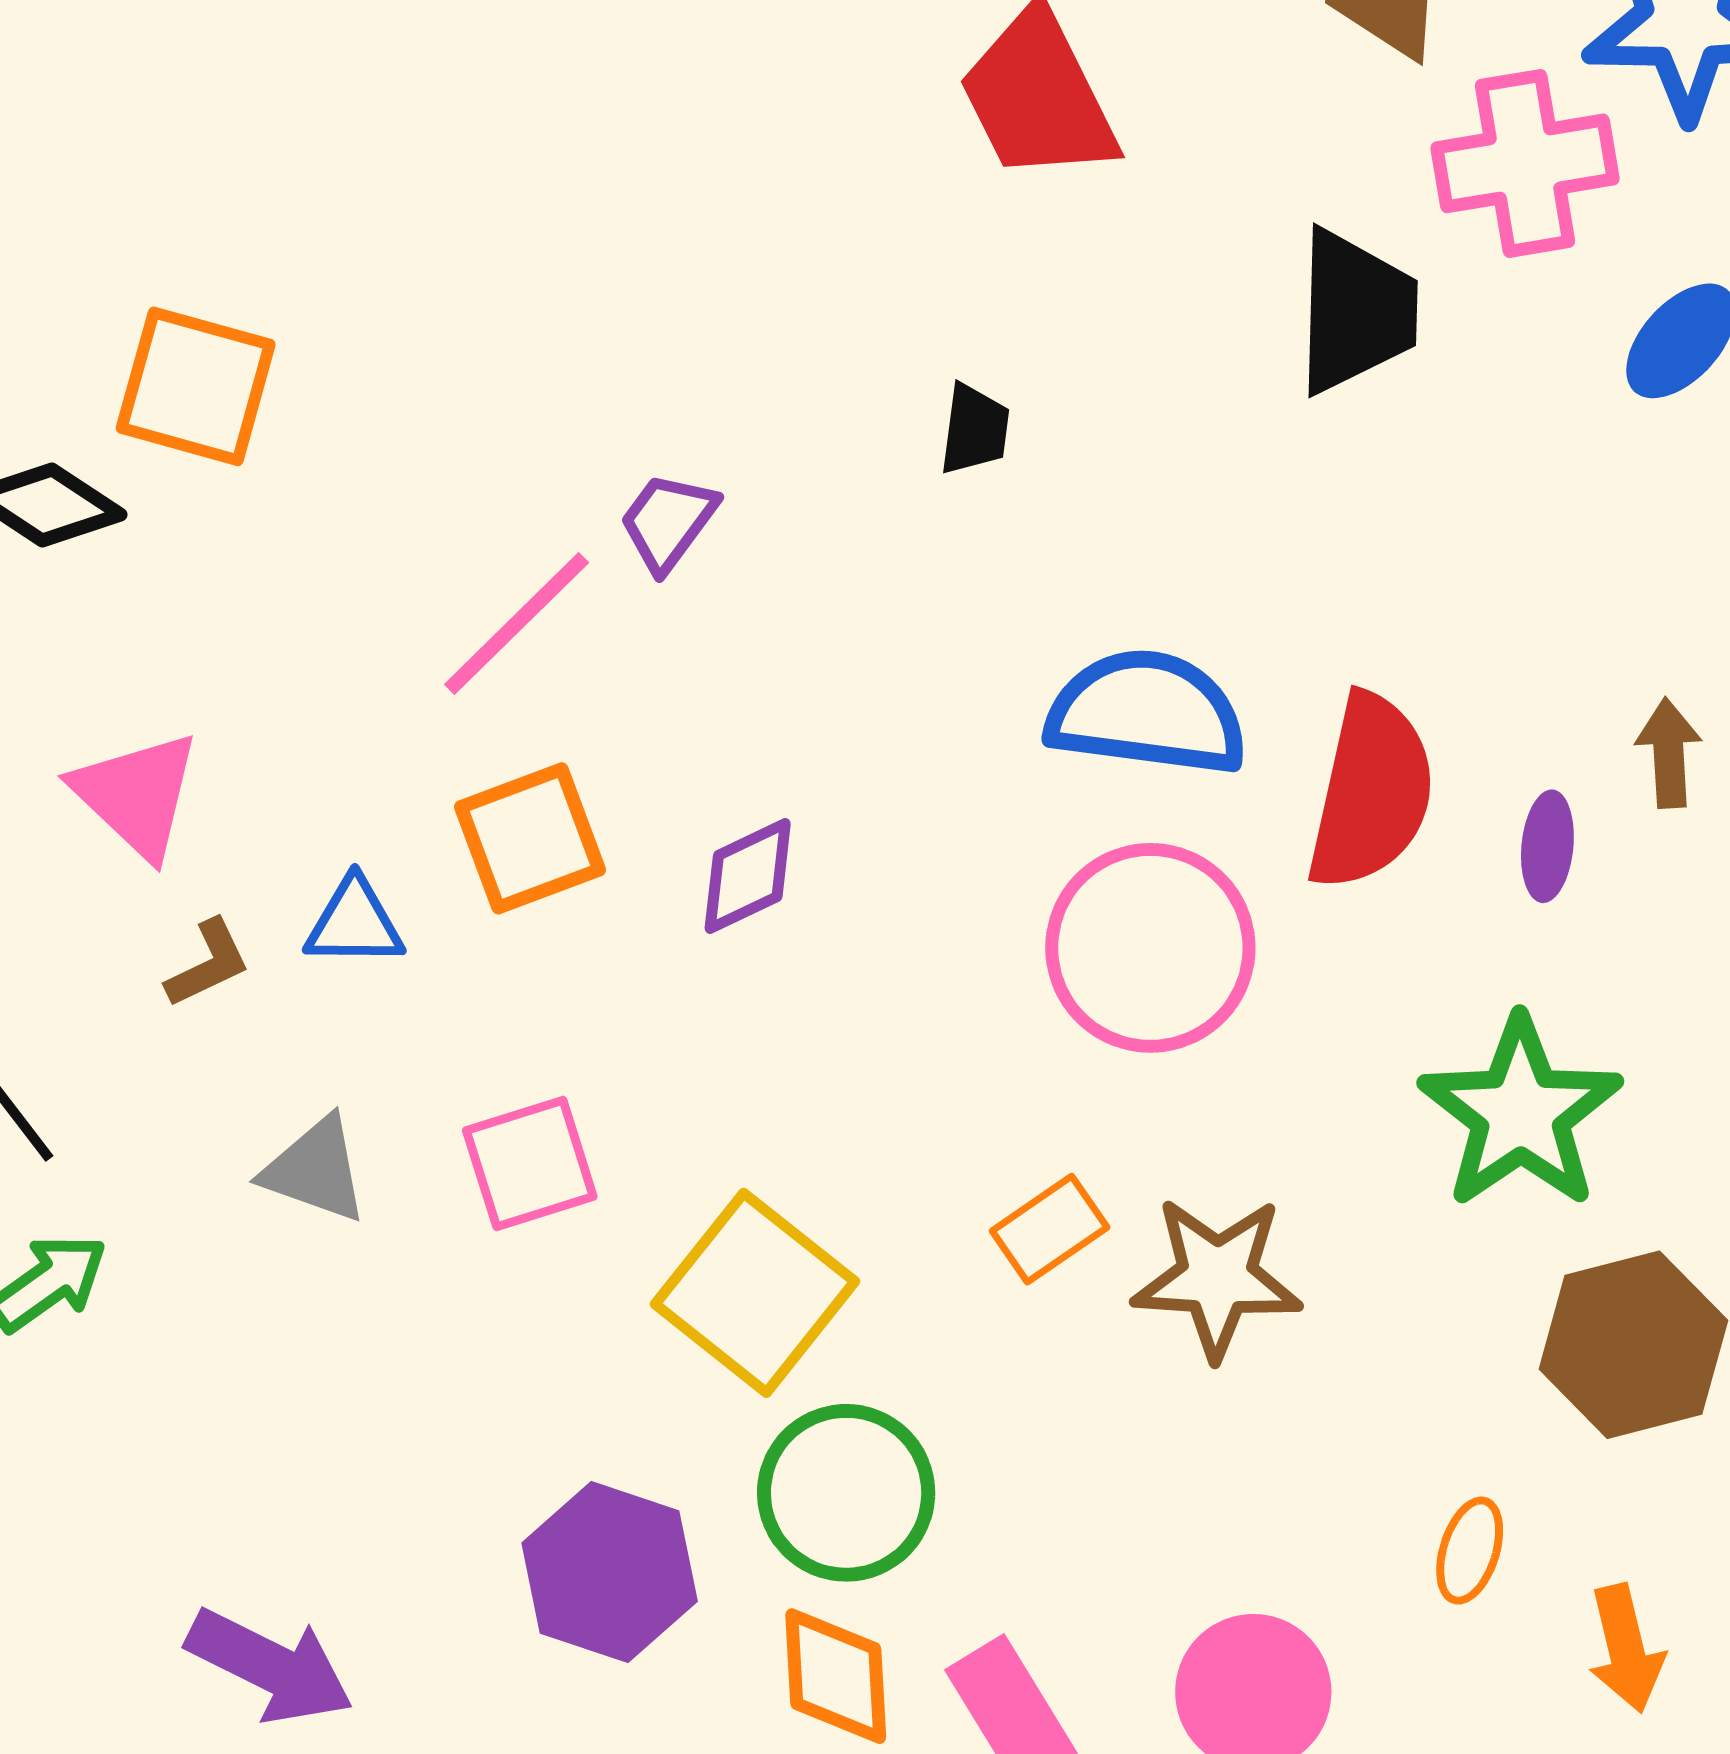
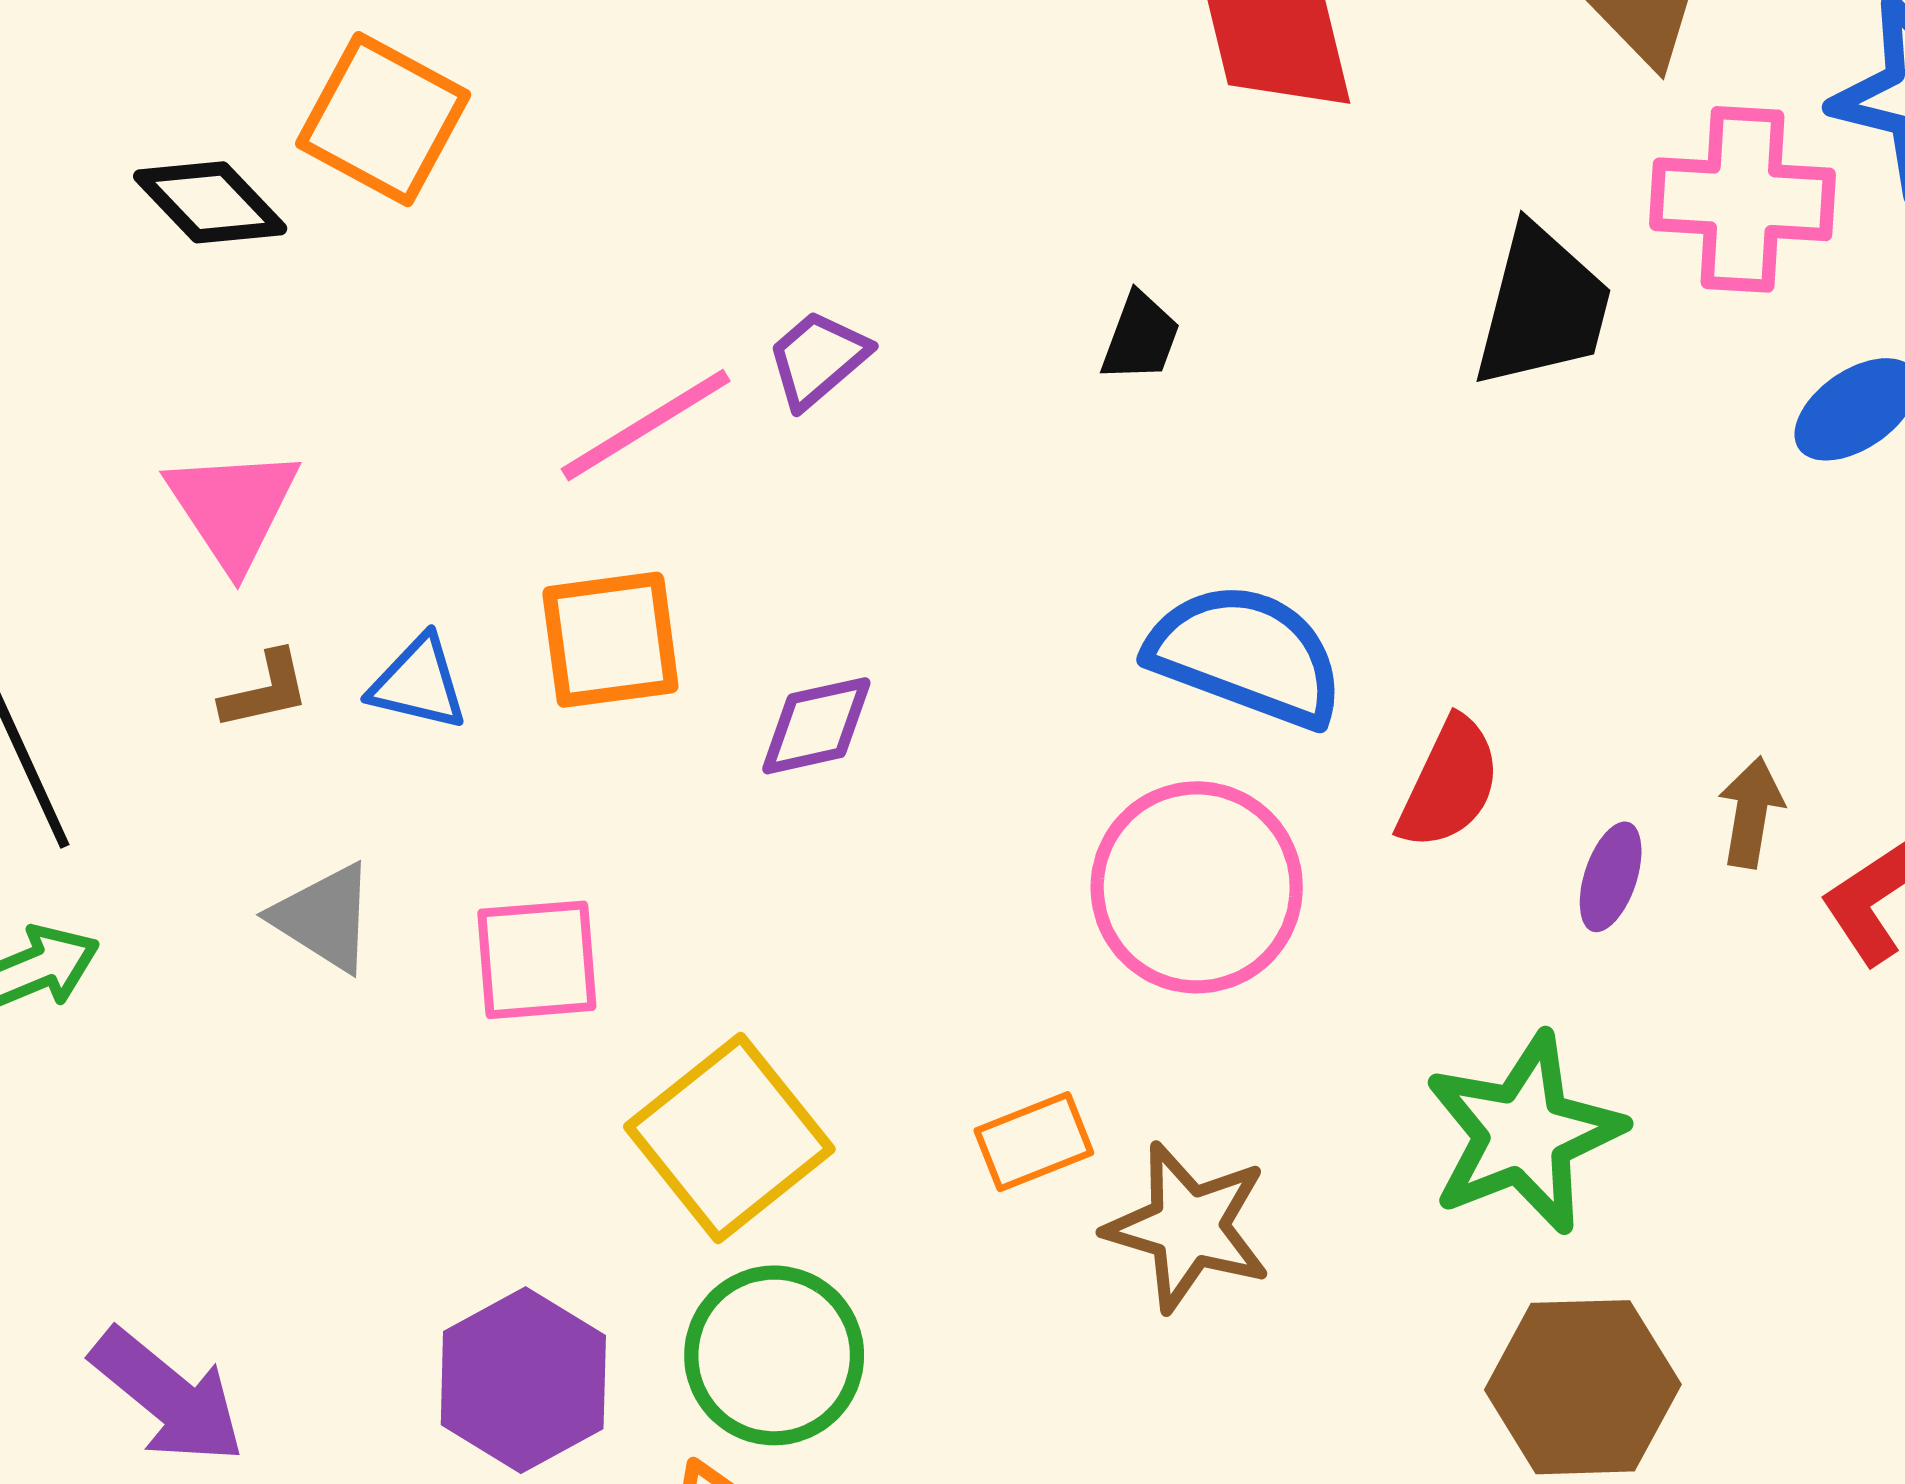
red semicircle: (1371, 792) -> (1449, 784), size x0.7

